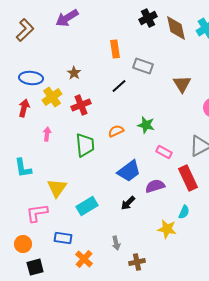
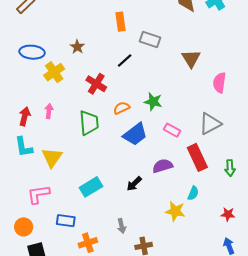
red cross: (81, 105) -> (96, 84), moved, turned -36
red arrow: (24, 108) -> (25, 116), moved
blue trapezoid: (129, 171) -> (135, 134), moved
yellow triangle: (57, 188) -> (52, 157), moved
orange cross: (84, 259) -> (88, 243), turned 30

